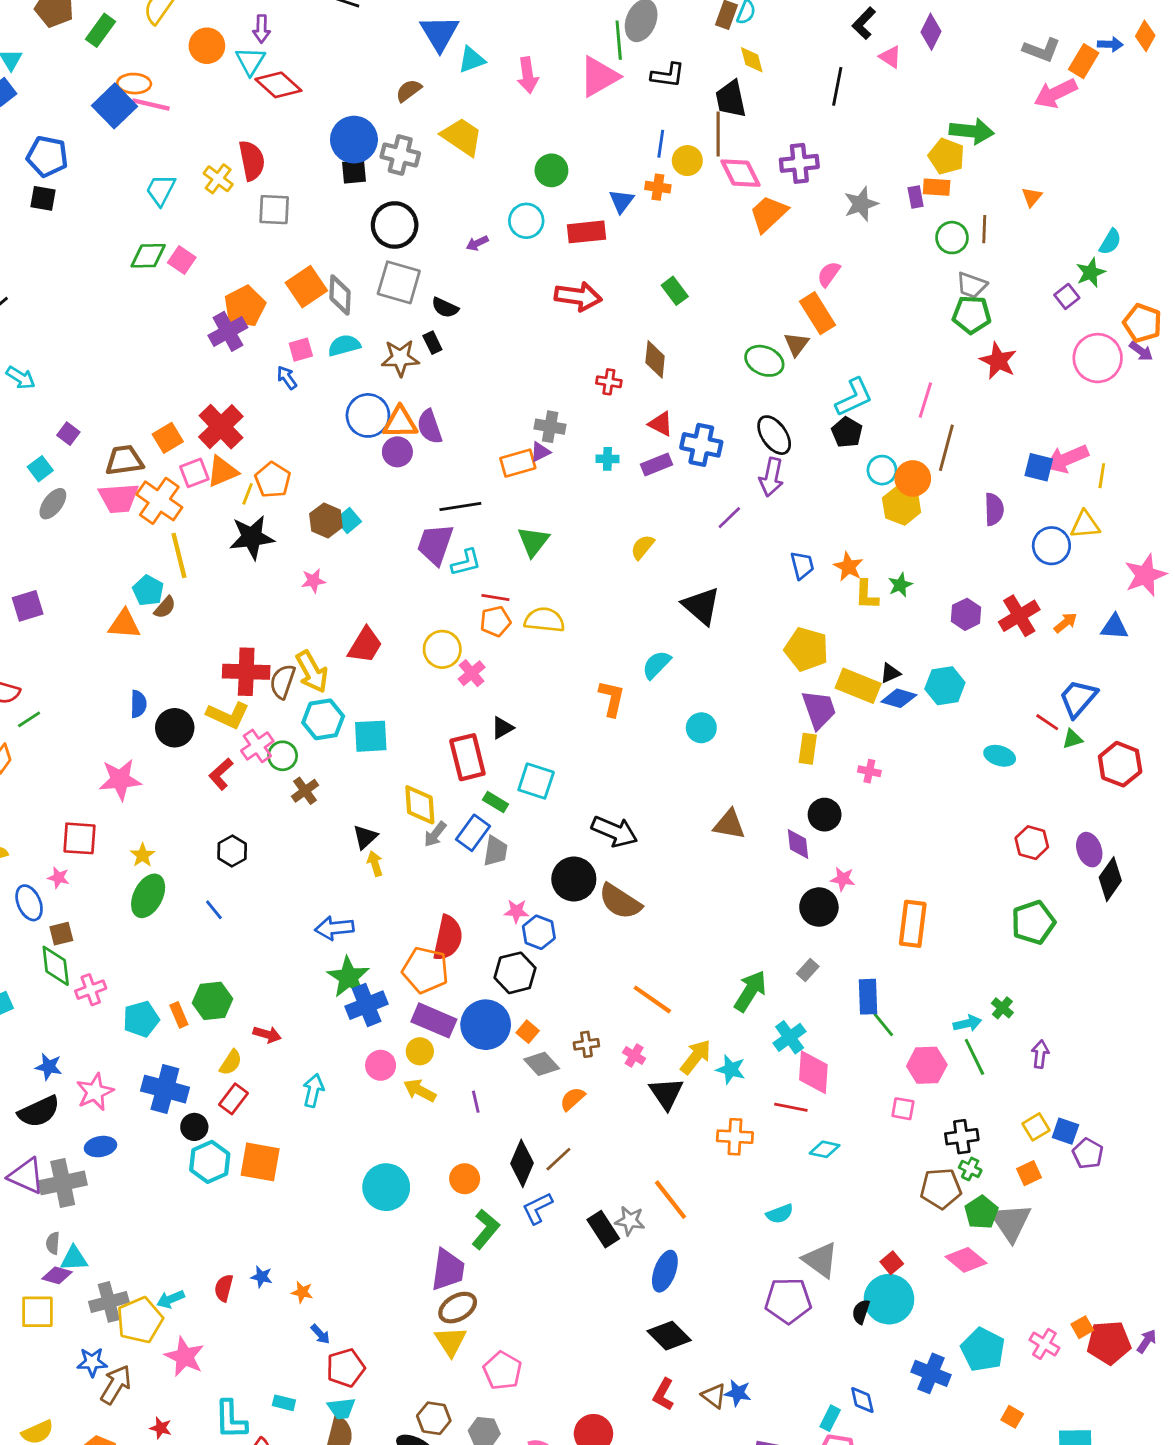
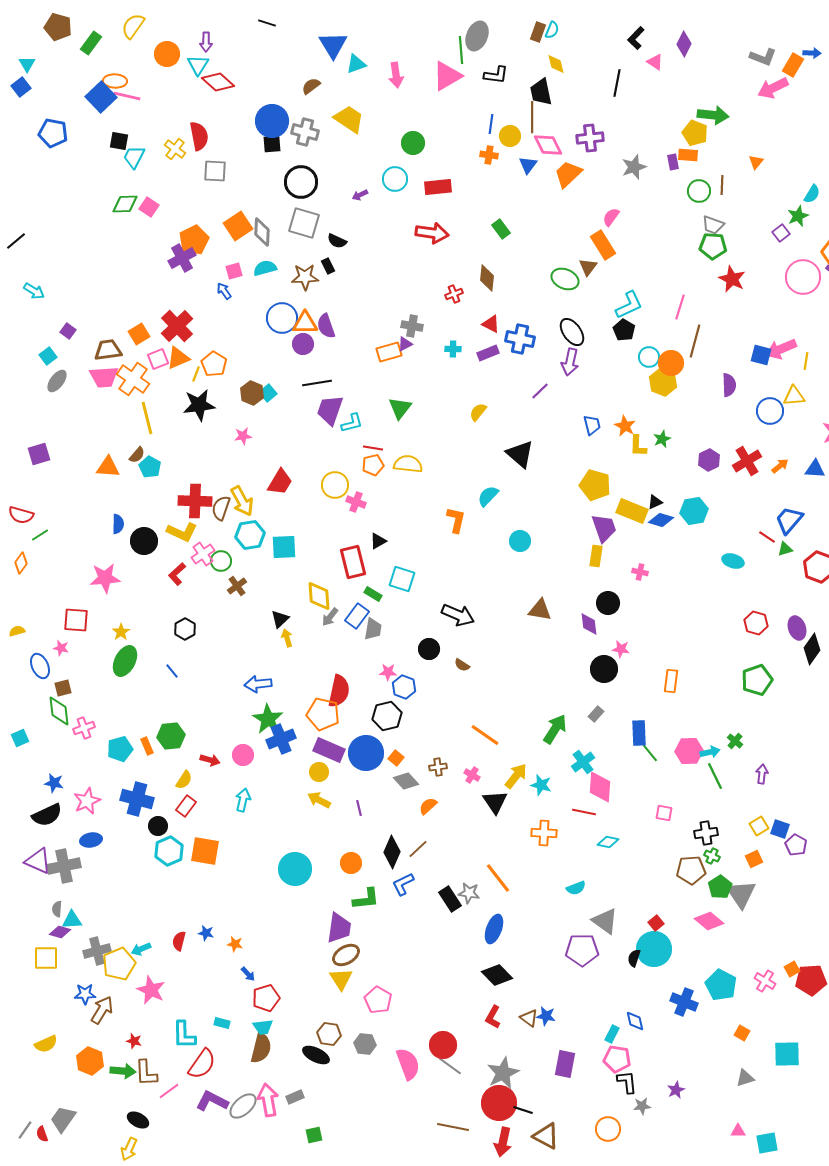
black square: (43, 198) -> (119, 141), moved
blue triangle: (621, 201) -> (528, 165), moved
red cross: (609, 382) -> (454, 294), turned -30
black line: (460, 506) -> (317, 383), moved
cyan pentagon: (148, 591) -> (150, 467), moved
pink cross: (472, 673) -> (356, 502), turned -30
black circle: (574, 879) -> (429, 649), size x0.7
brown semicircle: (620, 901) -> (462, 665), size x0.5
orange rectangle: (913, 924) -> (671, 681), size x0.7
pink circle: (381, 1065) -> (243, 755), moved
pink hexagon: (927, 1065) -> (689, 751), moved
green L-shape: (486, 1229) -> (366, 899), turned 44

